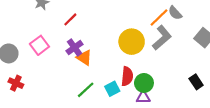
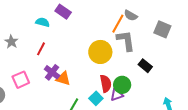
gray L-shape: (162, 38) -> (126, 41), turned -40
pink square: (39, 45) -> (21, 80), turned 30
black rectangle: (196, 82) -> (145, 66), moved
purple triangle: (143, 97) -> (117, 95), moved

